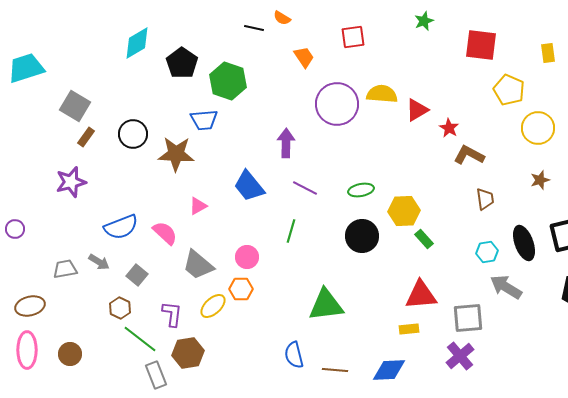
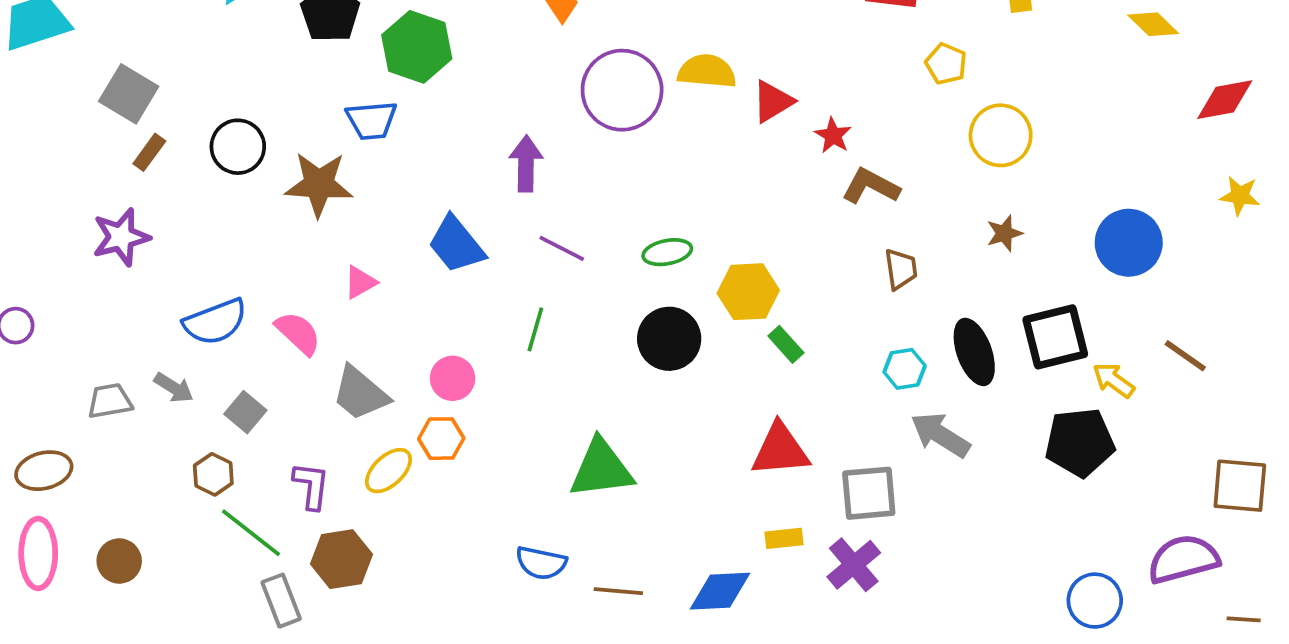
yellow pentagon: (509, 90) -> (946, 64), size x0.7
yellow rectangle: (409, 329) -> (784, 538), moved
blue semicircle: (294, 355) -> (541, 563), turned -64

